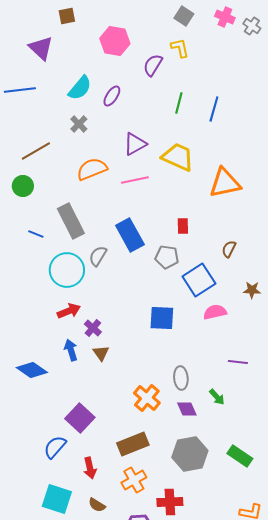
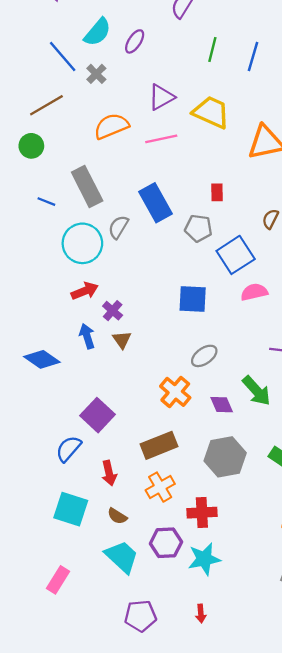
blue line: (20, 90) -> (63, 56), moved, turned 56
gray ellipse: (181, 378) -> (204, 356), moved, turned 60
green arrow: (217, 397) -> (256, 391), size x1.6

